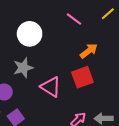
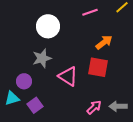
pink line: (74, 19) -> (90, 12), turned -56
red square: (82, 77) -> (98, 67), turned 30

